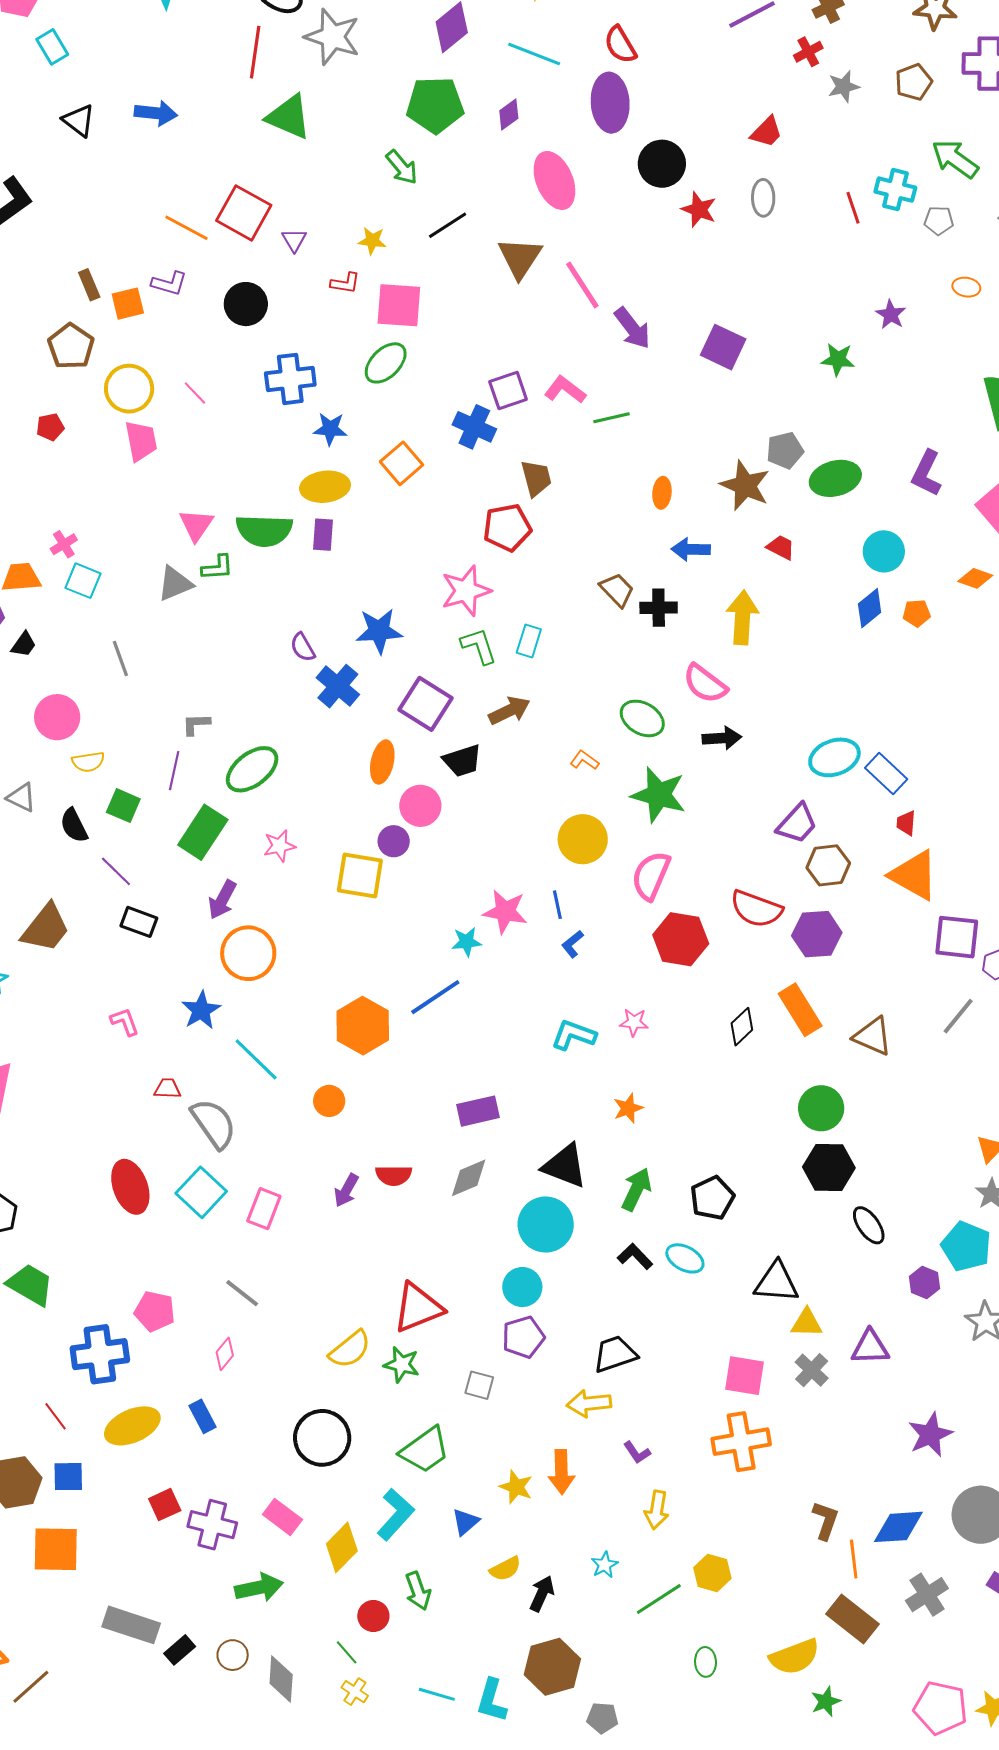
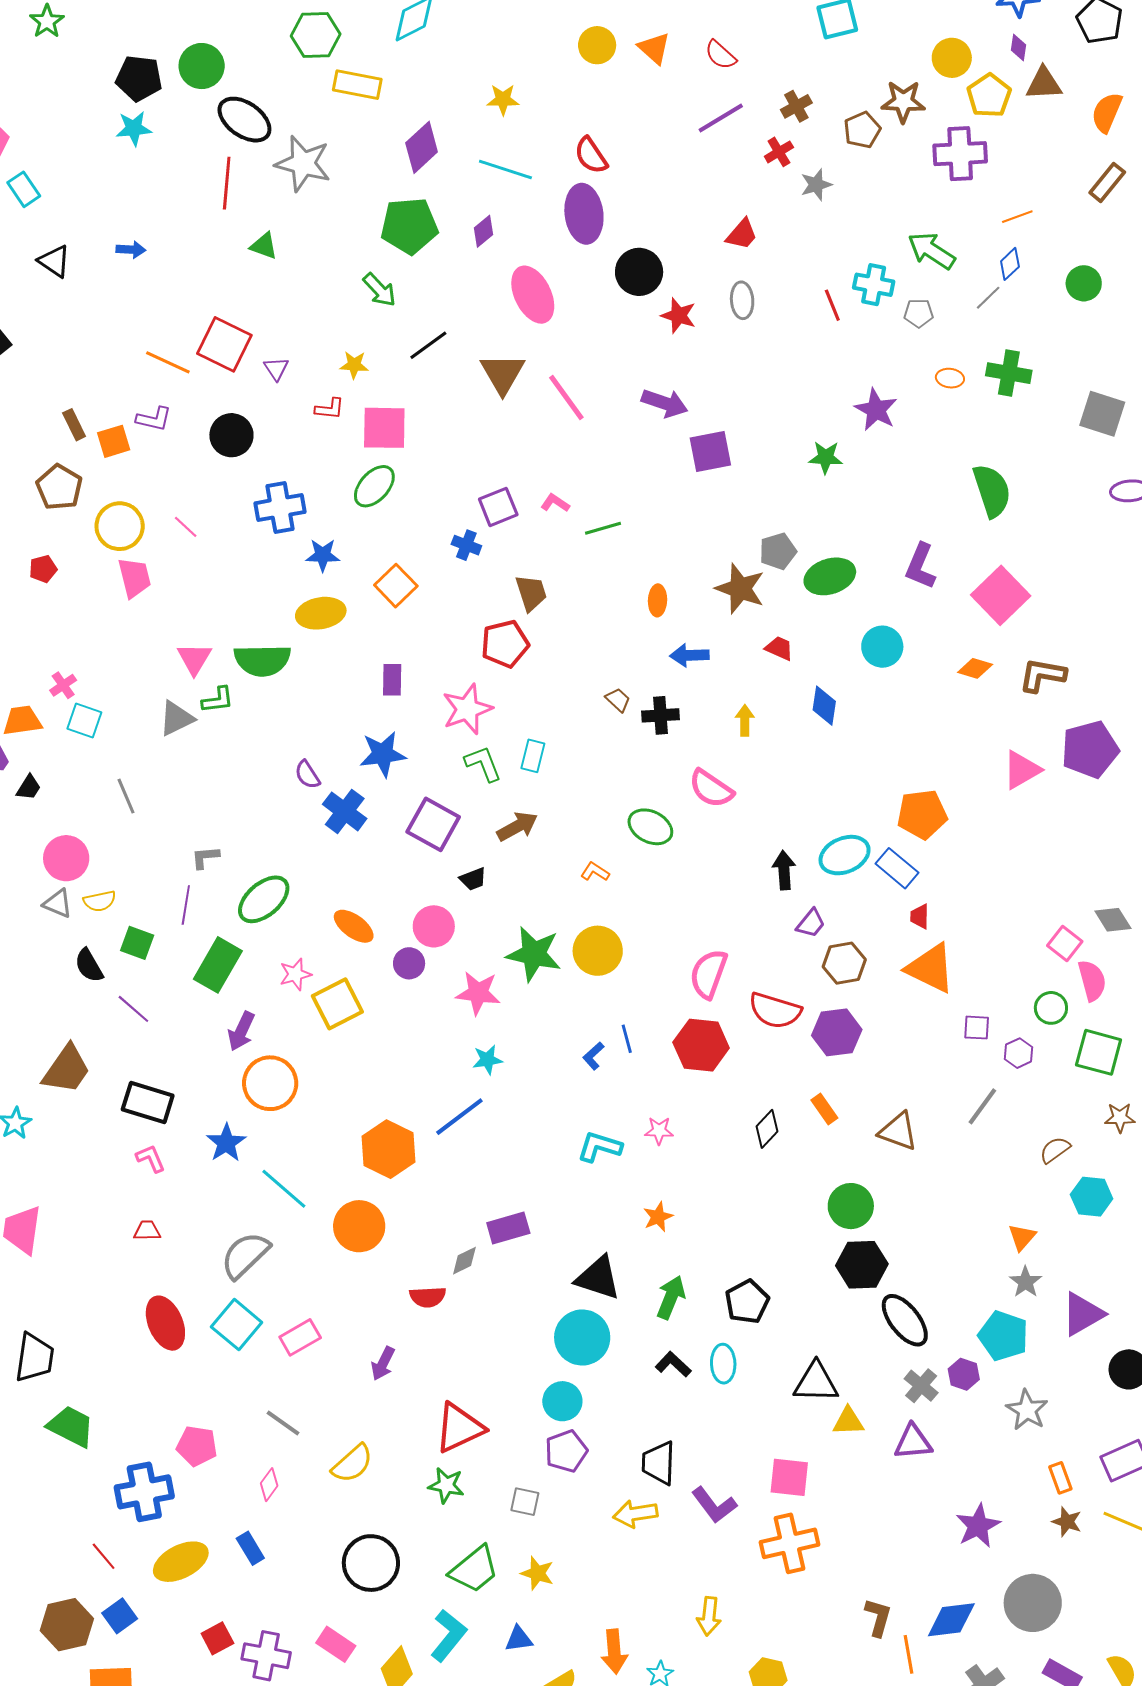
brown pentagon: (914, 82) -> (862, 130), moved
blue arrow: (156, 113) -> (131, 250), size x0.7
green triangle: (289, 117) -> (264, 246), size x0.6
purple star: (891, 315) -> (876, 410), size x1.4
purple arrow: (632, 328) -> (665, 403), moved, turned -30
purple square: (723, 347) -> (710, 451), turned -33
pink L-shape: (565, 390) -> (555, 503), size x0.7
blue cross: (474, 427) -> (466, 545), size x0.7
purple rectangle: (323, 535) -> (392, 680), moved
brown trapezoid: (617, 590) -> (618, 700), size x0.7
blue diamond: (870, 608) -> (824, 706), moved, turned -39
orange pentagon: (917, 613) -> (922, 814), moved, size x1.8
yellow arrow: (742, 617) -> (745, 720), size x0.6
black arrow: (722, 738) -> (784, 870), moved, turned -87
black trapezoid: (462, 761) -> (473, 879), size x0.7
orange ellipse: (382, 762) -> (354, 926), moved, turned -63
green star: (659, 795) -> (534, 954), moved
gray triangle: (21, 797) -> (58, 904), moved
purple trapezoid: (797, 824) -> (811, 923), size x0.7
yellow square: (360, 876) -> (337, 1004), moved, turned -33
pink semicircle: (651, 876) -> (709, 974), moved
blue line: (557, 905) -> (627, 1039), moved
pink star: (505, 912) -> (478, 993), moved
black rectangle: (139, 922) -> (148, 1103), moved, size x1.4
purple square: (957, 937) -> (977, 1028), size x0.6
orange rectangle: (800, 1010) -> (824, 1109), size x0.6
red trapezoid: (167, 1089) -> (147, 1231), moved
orange circle: (329, 1101) -> (359, 1226), size x1.6
gray semicircle: (214, 1124) -> (245, 1255), turned -96
gray diamond: (469, 1178) -> (464, 1261), moved, size x0.7
purple arrow: (346, 1190) -> (383, 1363), moved
pink rectangle: (264, 1209) -> (300, 1337), turned 42
black ellipse: (869, 1225) -> (905, 1320), size x1.4
cyan ellipse: (685, 1258) -> (723, 1364), turned 63
yellow semicircle: (350, 1349) -> (352, 1464), moved
black trapezoid: (615, 1354) -> (659, 1463), turned -66
gray cross: (812, 1370) -> (921, 1386), moved
purple L-shape: (637, 1452) -> (714, 1505), moved, size x1.6
orange arrow: (561, 1472) -> (614, 1652), moved
blue square: (68, 1477) -> (120, 1616), turned -32
yellow star: (516, 1487) -> (537, 1573), moved
blue triangle: (465, 1522) -> (519, 1639), turned 36

